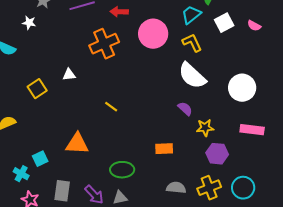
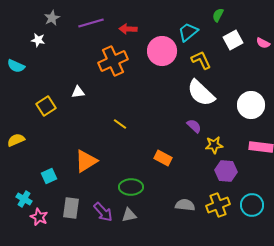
cyan trapezoid: (191, 15) -> (188, 32), moved
orange triangle: (77, 144) -> (86, 161), turned -35
orange rectangle: (164, 149) -> (163, 158), moved, turned 30
cyan cross: (21, 174) -> (24, 199), moved

